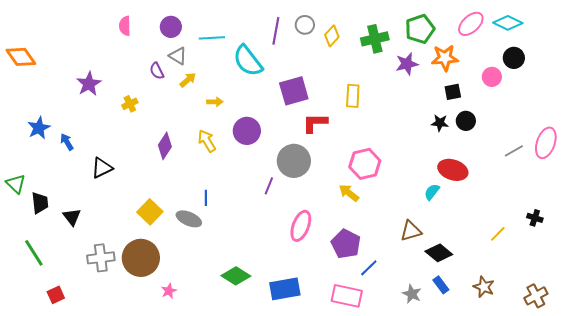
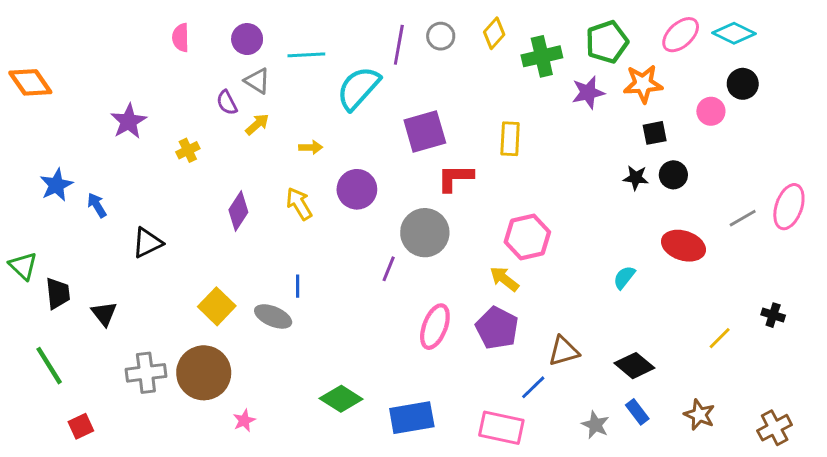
yellow diamond: (332, 36) -> (494, 33), moved
cyan semicircle: (248, 61) -> (358, 88), turned 80
yellow arrow: (188, 80) -> (257, 124), moved
red ellipse: (453, 170) -> (683, 246), moved
brown triangle: (411, 231) -> (564, 351), moved
purple pentagon: (346, 244) -> (497, 328), moved

